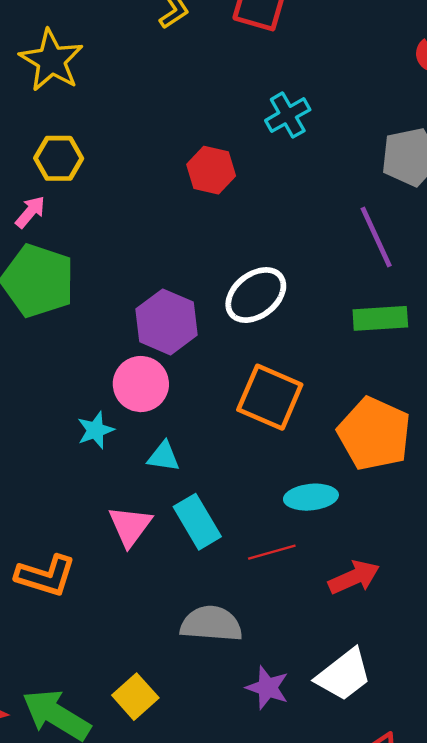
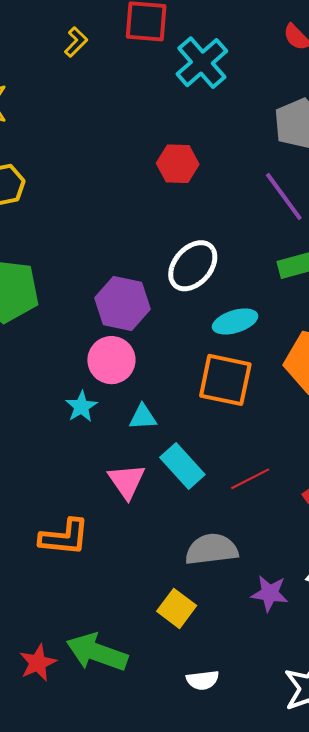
cyan cross: (288, 115) -> (202, 63), moved, size x1.4
red hexagon: (211, 170) -> (178, 164), moved
orange square: (270, 397) -> (225, 380), moved
cyan ellipse: (311, 497) -> (235, 321), moved
yellow square: (135, 697) -> (177, 608), moved

